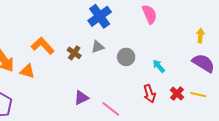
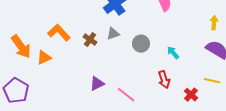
orange triangle: (27, 71) -> (44, 58), turned -42
red cross: (177, 94) -> (191, 95), moved

